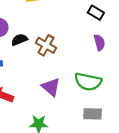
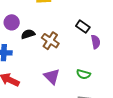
black rectangle: (96, 13) -> (83, 27), moved
green semicircle: (88, 82) -> (83, 74), size x0.6

